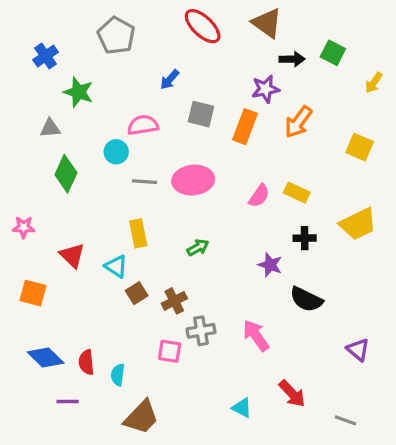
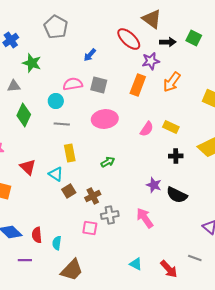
red ellipse: (203, 26) -> (129, 39), moved
gray square: (201, 114) -> (99, 85), moved
gray line: (144, 182) -> (62, 124), moved
purple star: (270, 265) -> (154, 185), moved
red arrow: (292, 394) -> (169, 269), moved
gray line: (345, 420) -> (195, 258), moved

